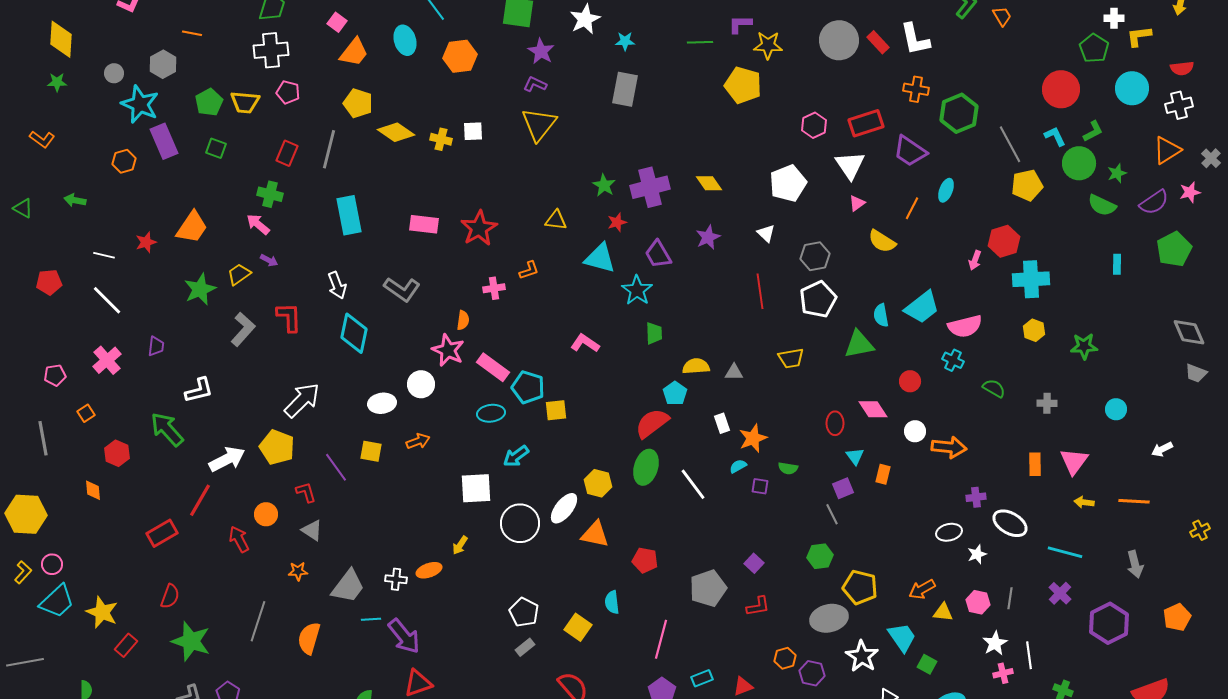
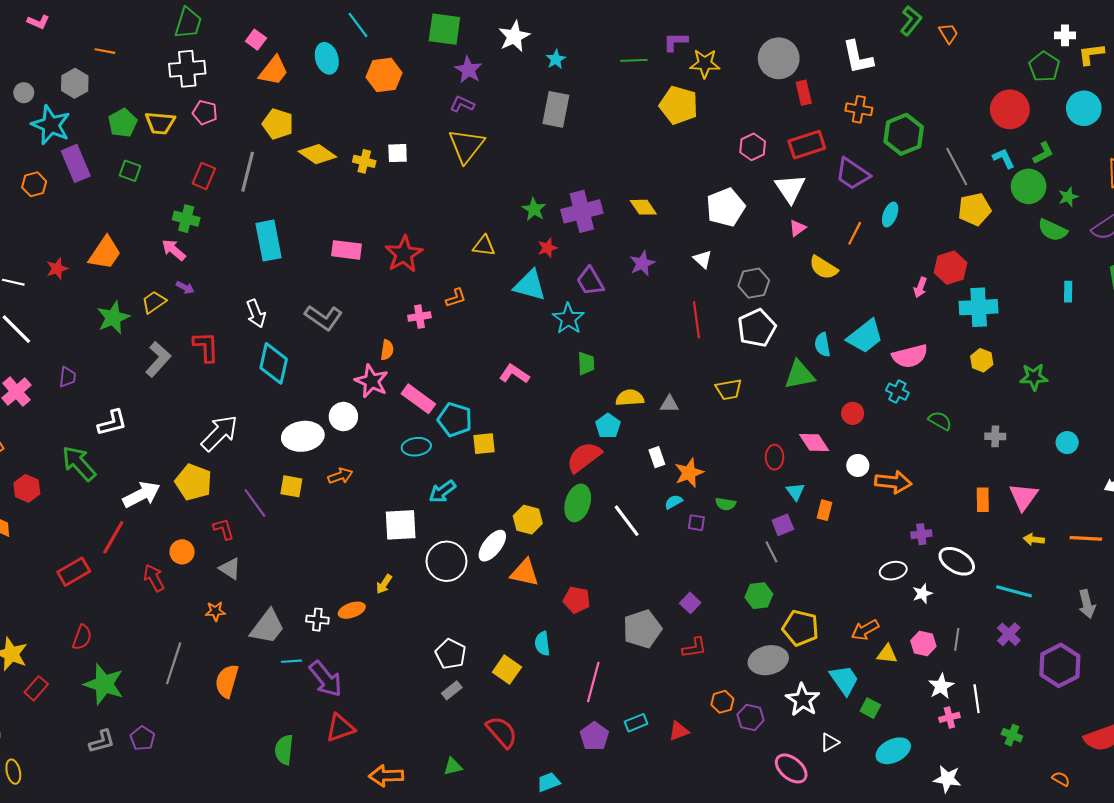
cyan star: (625, 41) -> (556, 59), turned -30
red rectangle: (878, 42) -> (804, 93), moved, turned 30
white ellipse: (382, 403) -> (303, 436), size x1.4

